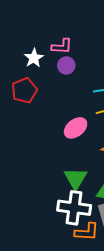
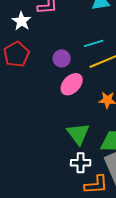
purple circle: (66, 65) -> (62, 58), moved
white cross: (74, 208) -> (81, 163), size x0.6

